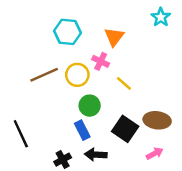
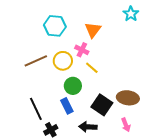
yellow line: (124, 83) -> (92, 68), moved
black line: (21, 134) -> (36, 109), moved
pink arrow: (155, 153) -> (126, 125), turned 96
black arrow: (96, 155) -> (88, 127), moved

